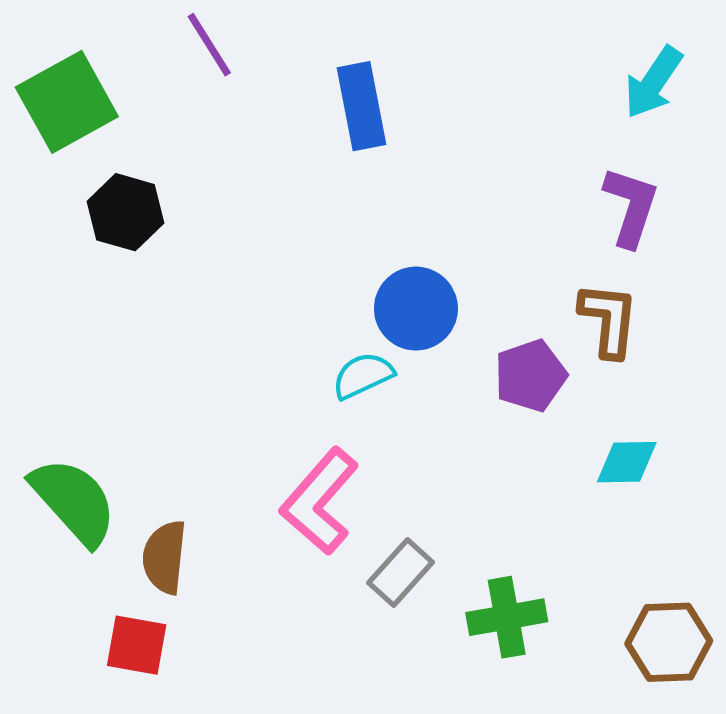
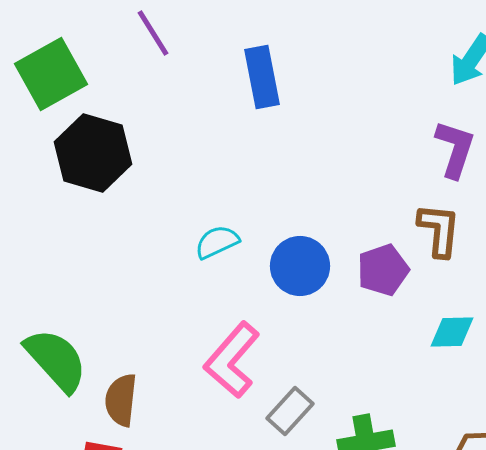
black hexagon: (125, 212) -> (93, 153), size x1.4
blue circle: (416, 309) -> (300, 266), moved
cyan semicircle: (363, 376) -> (217, 242), moved

